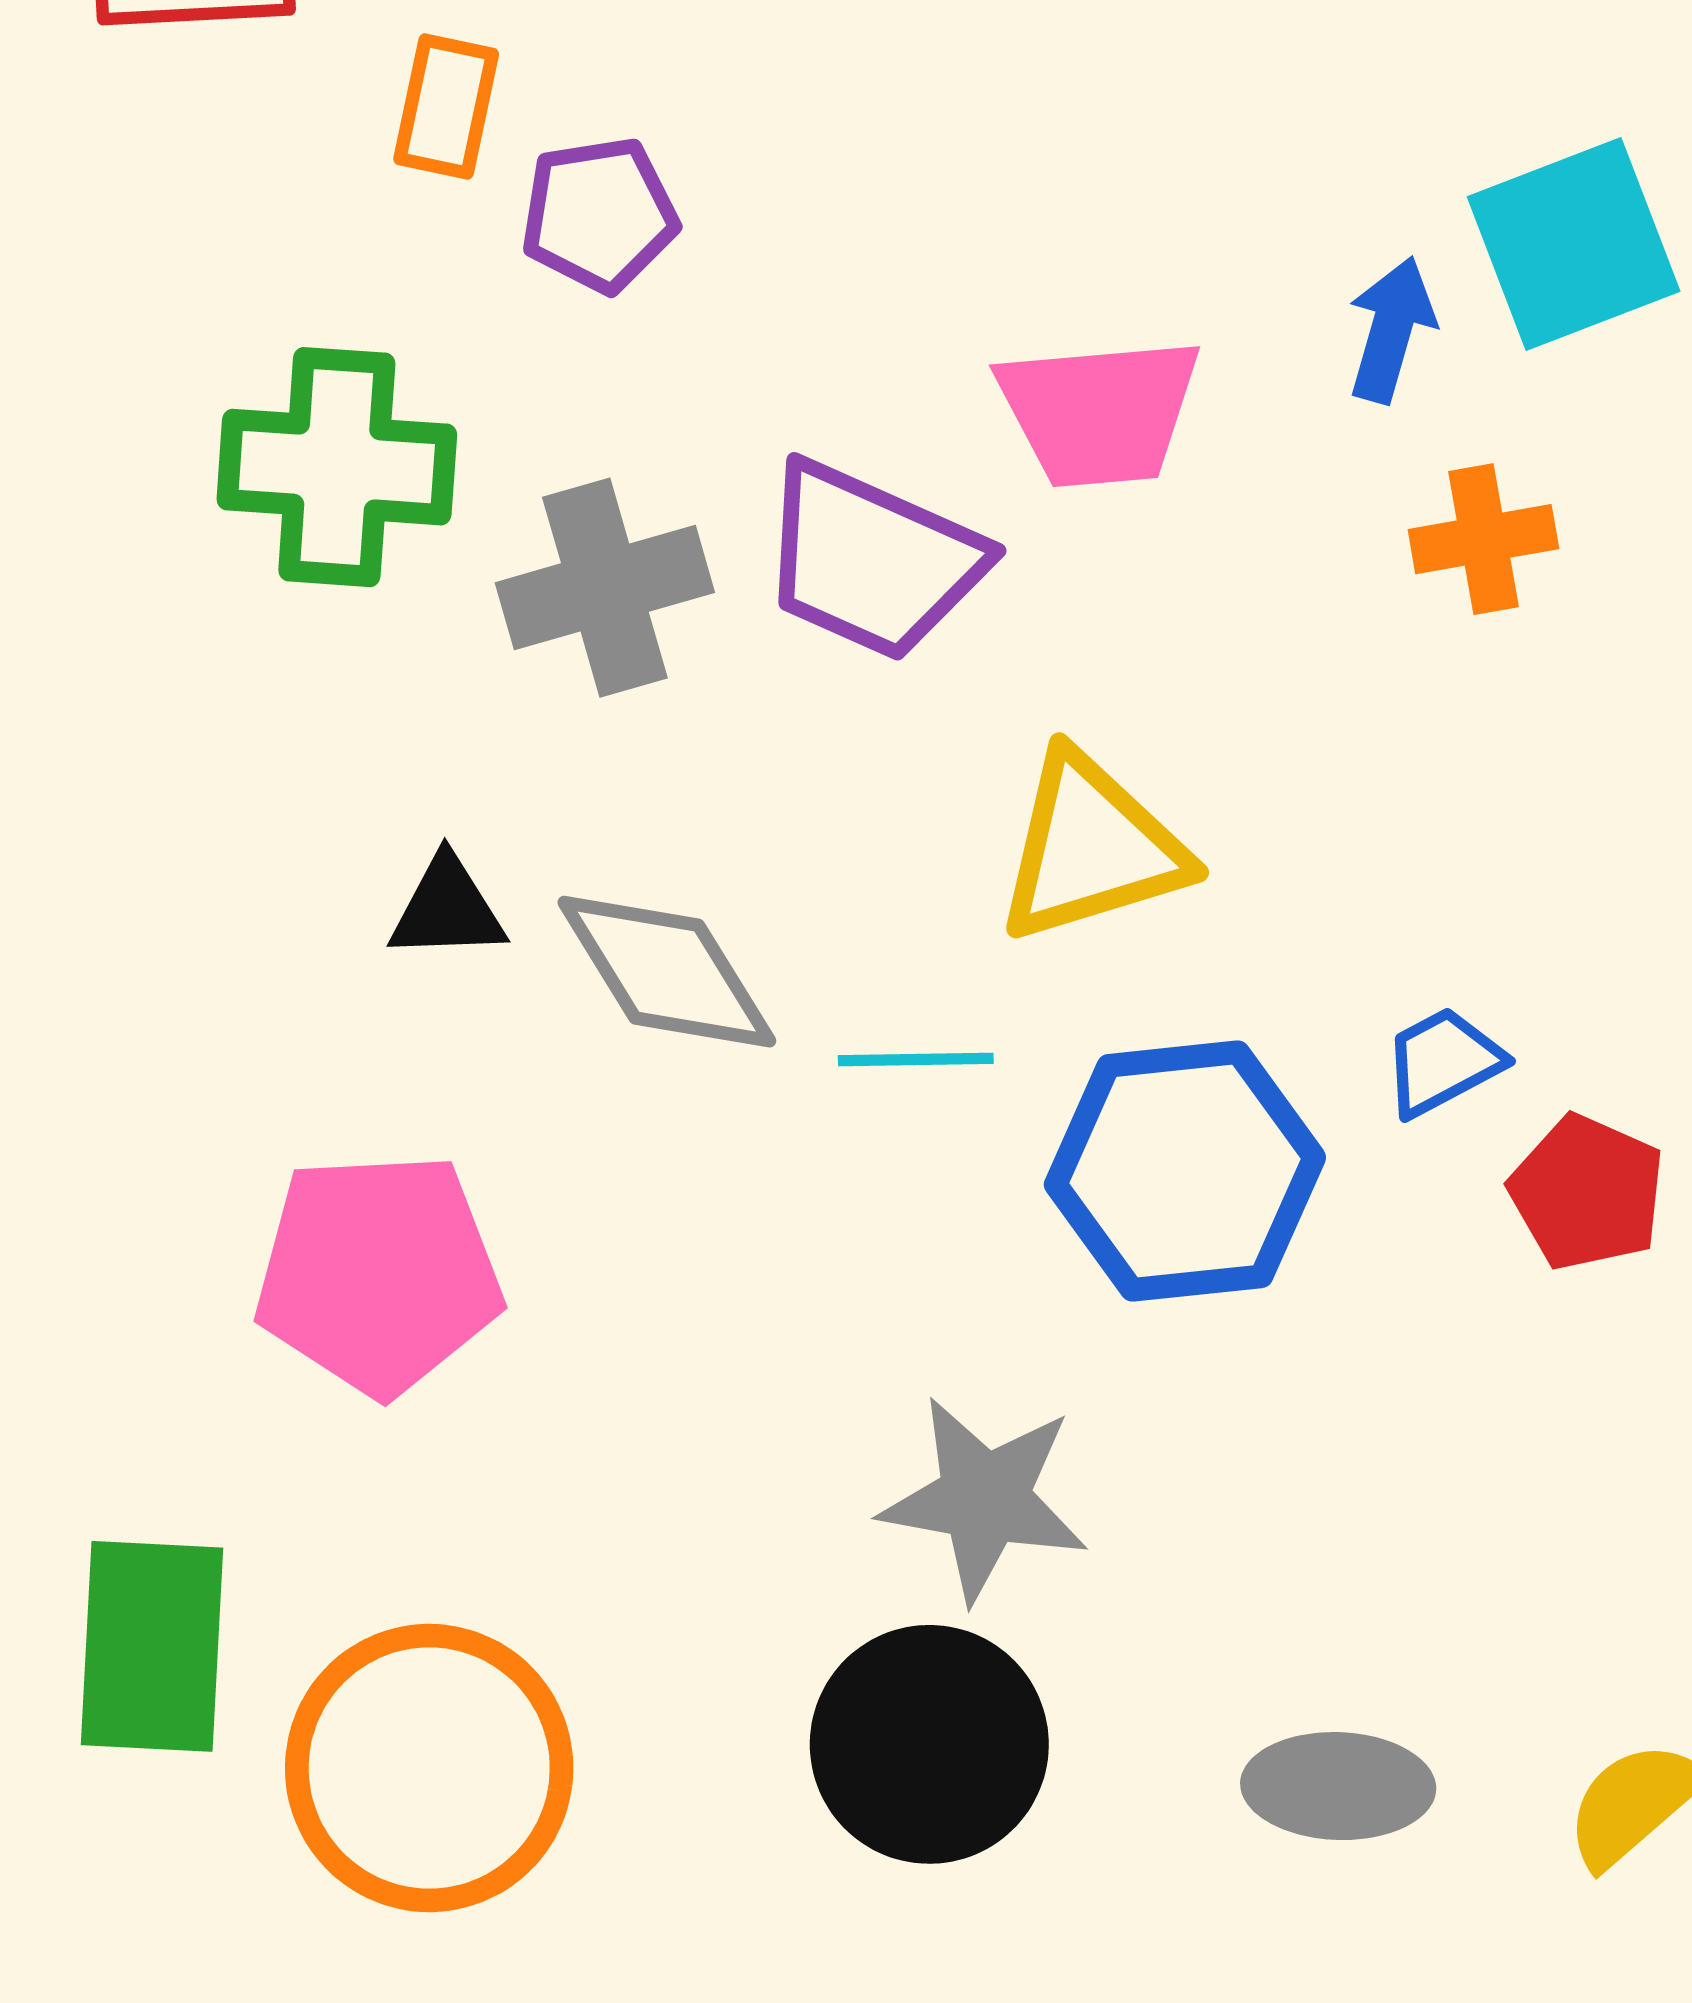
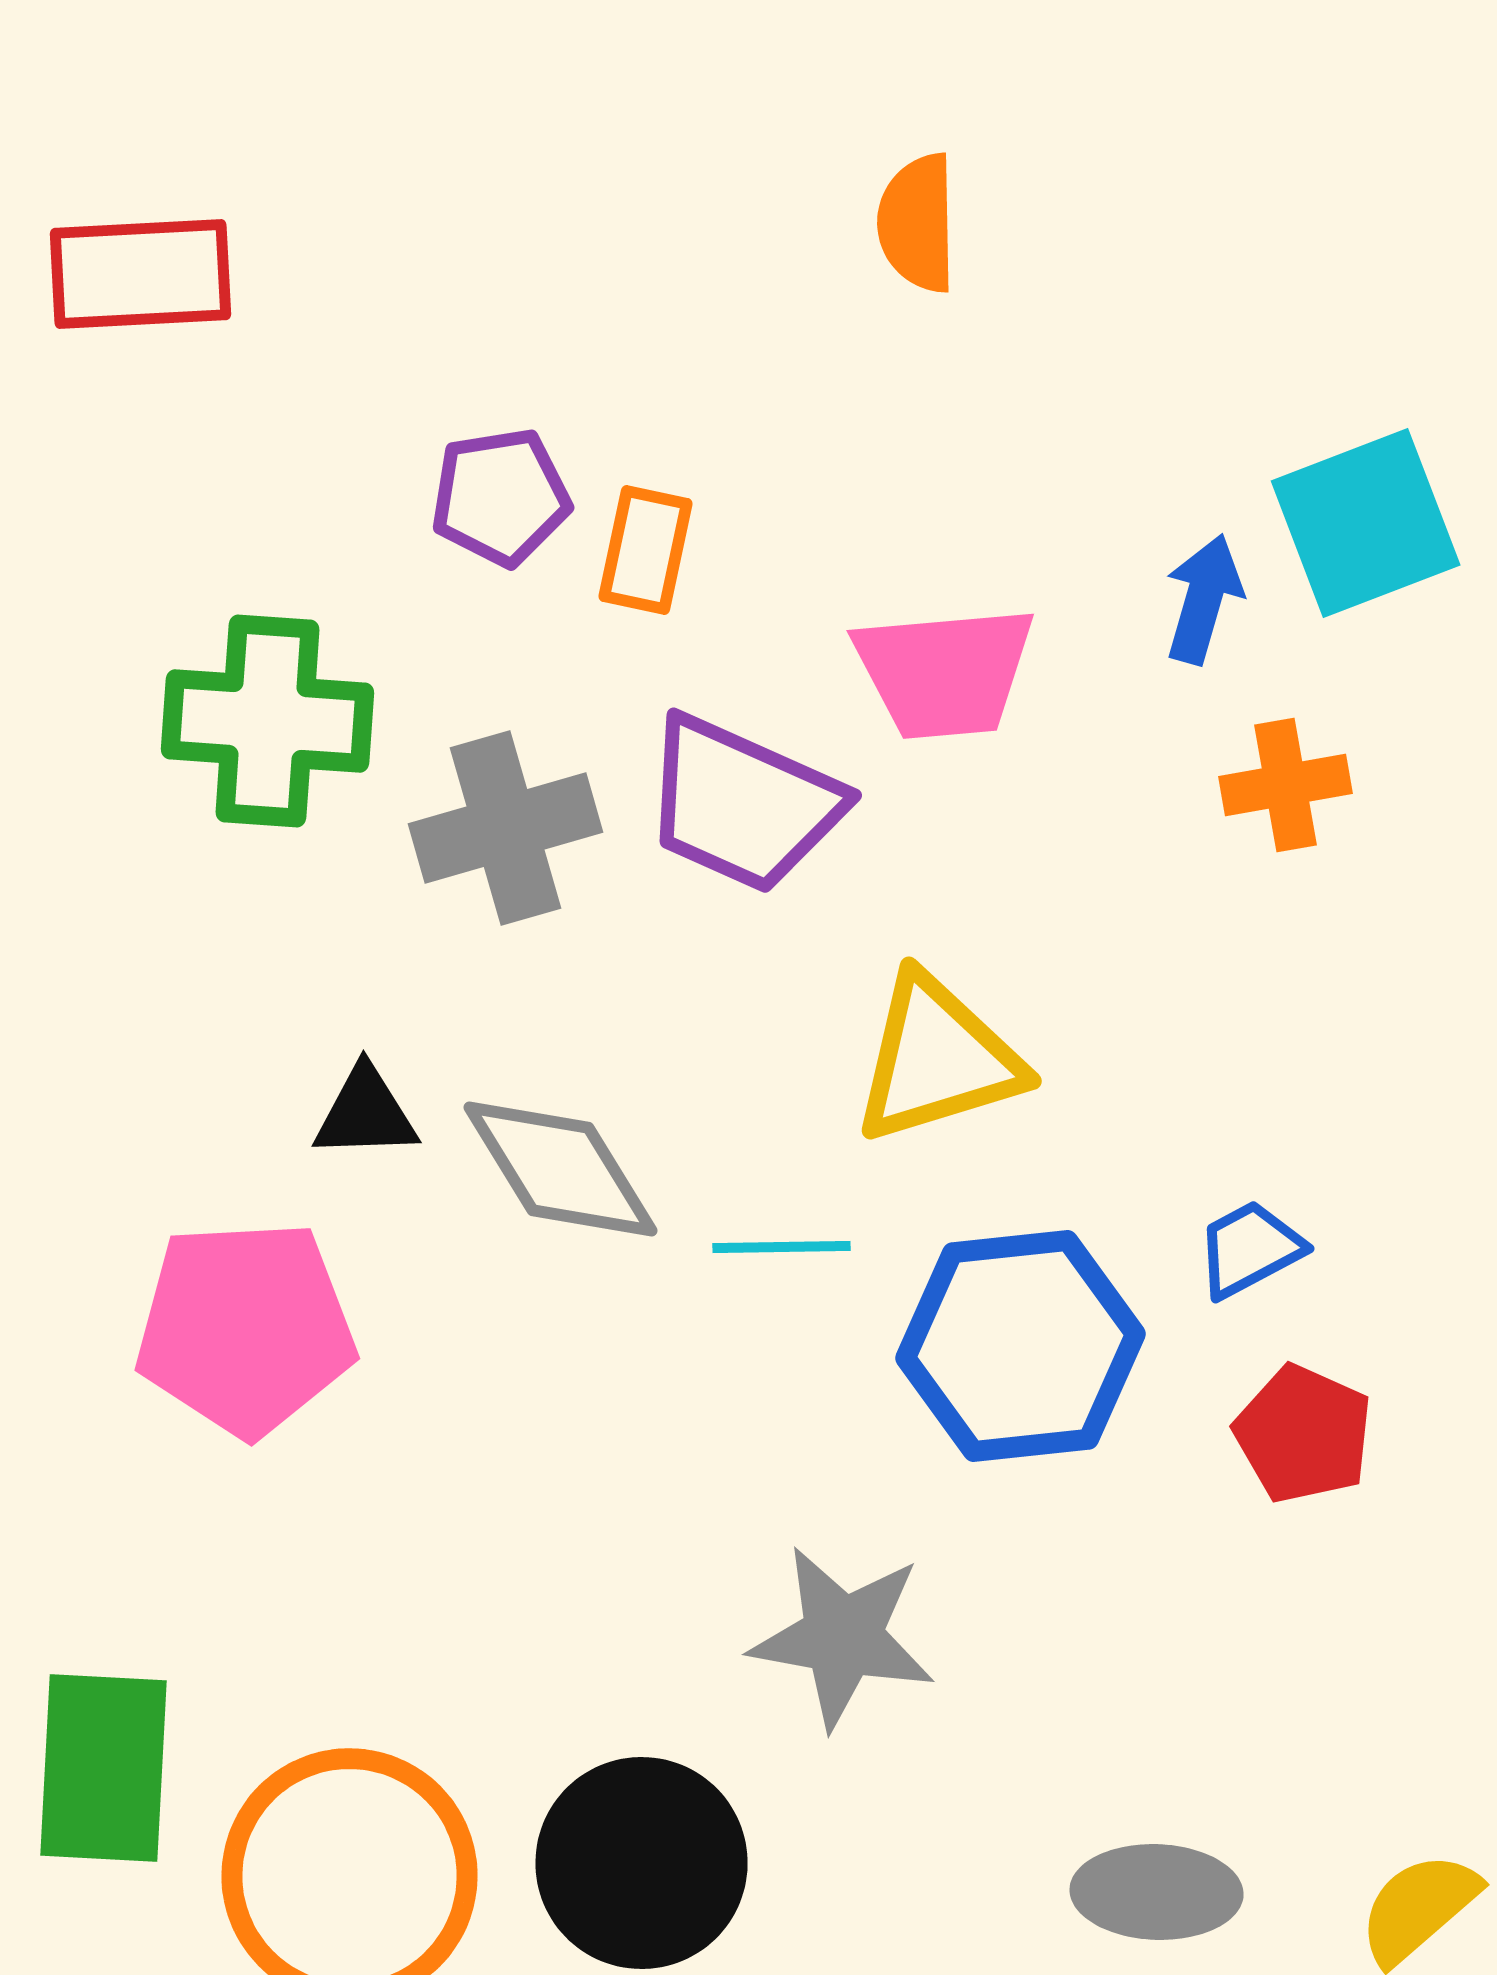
orange rectangle: (446, 107) -> (646, 550), moved
red pentagon: (1587, 1192) -> (1304, 1434), moved
pink pentagon: (378, 1274) -> (246, 1328), moved
black circle: (929, 1744) -> (642, 1863), moved

